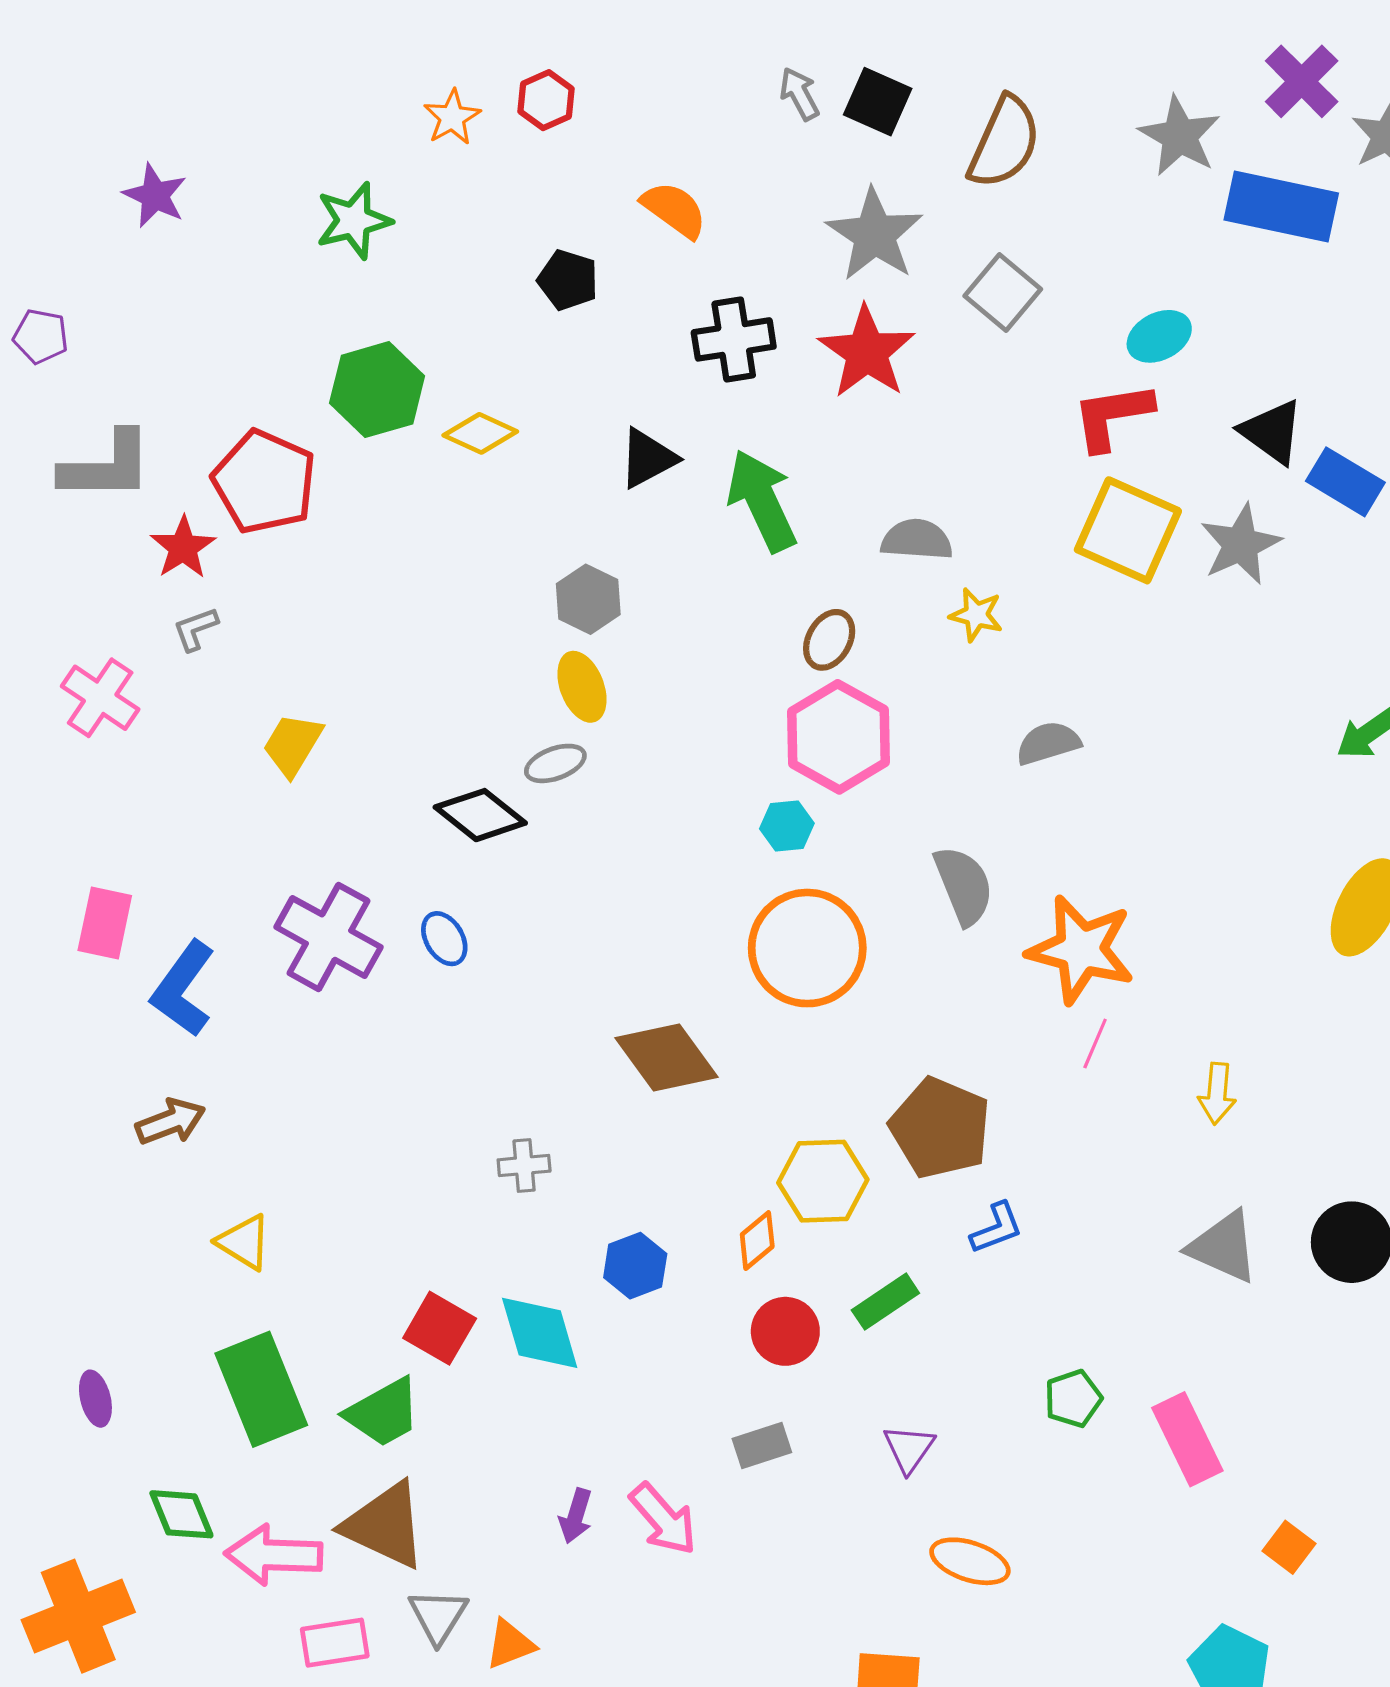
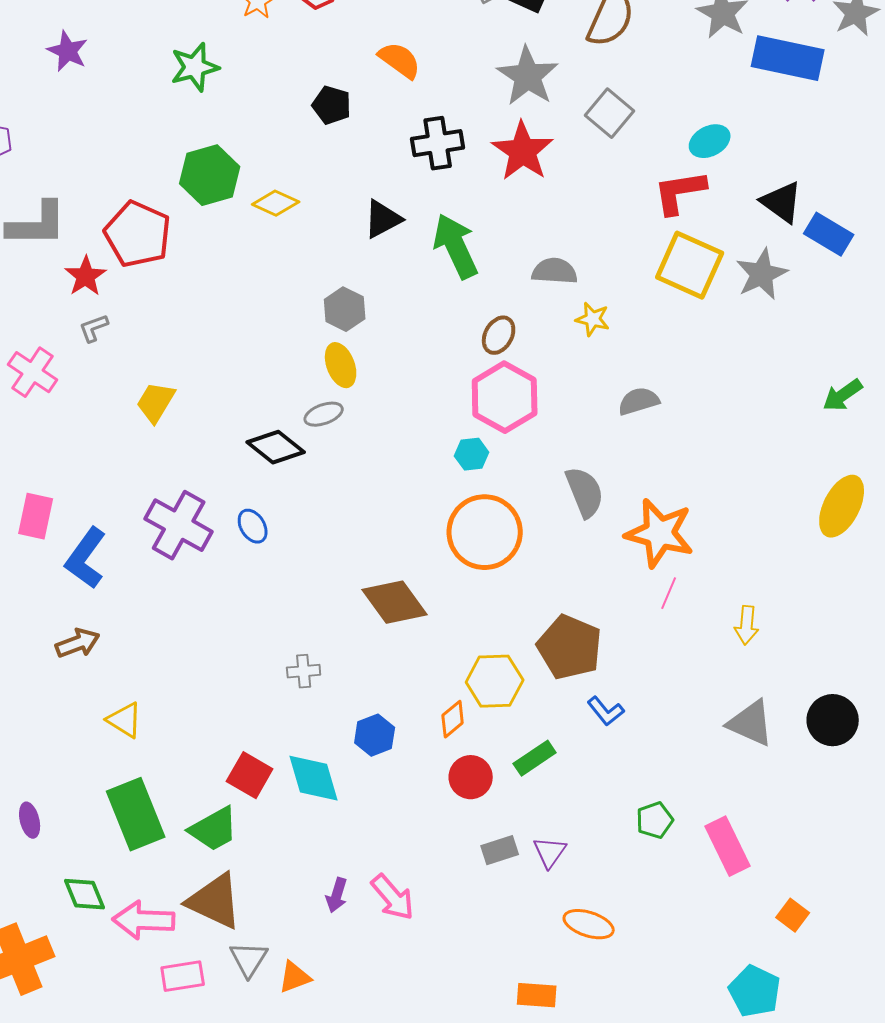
blue L-shape: (997, 1228) -> (606, 711), turned 72
gray rectangle: (762, 1446) -> (500, 850), moved

